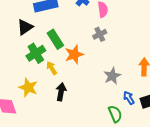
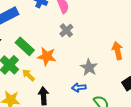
orange star: (74, 54) -> (47, 56), turned -30
blue arrow: (129, 98) -> (79, 87), moved, turned -48

